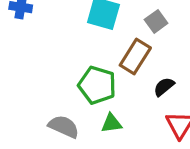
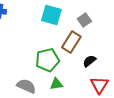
green pentagon: (97, 85) -> (47, 60), turned -30

